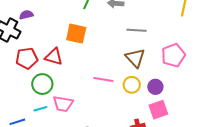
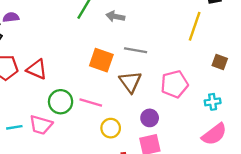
orange square: (76, 34) -> (101, 60), moved
green circle: (42, 84) -> (61, 102), moved
yellow circle: (132, 85) -> (111, 128), moved

